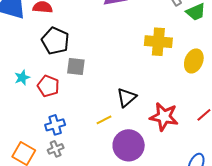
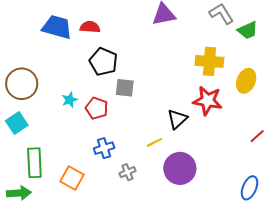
red star: (164, 117) -> (208, 101), moved
gray cross: (56, 149) -> (127, 172), moved

